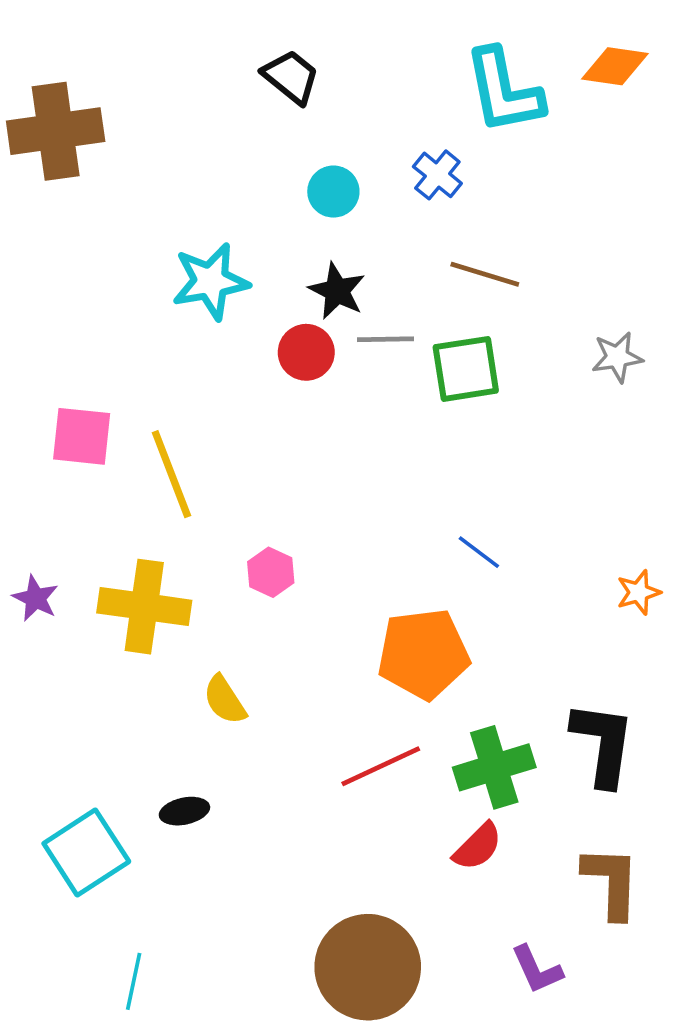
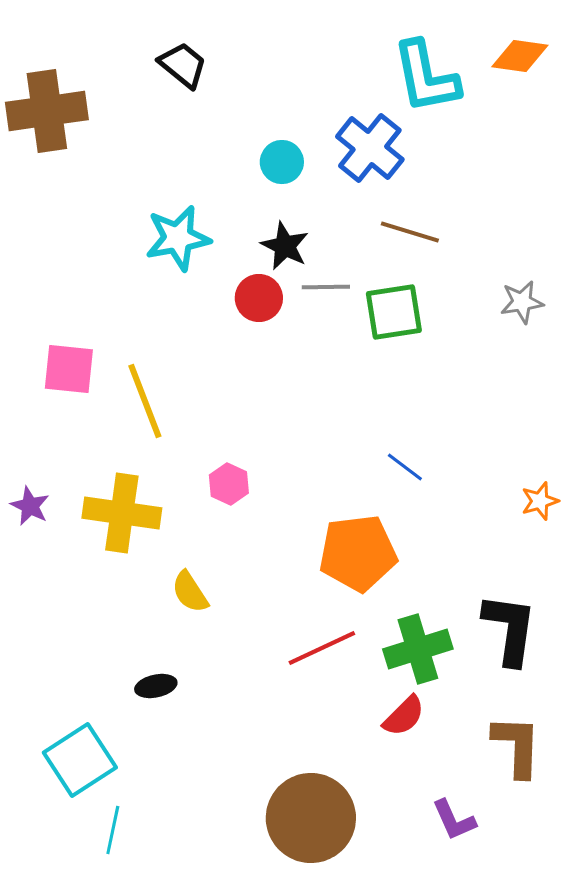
black trapezoid: (291, 77) -> (183, 65), moved
blue cross: (437, 175) -> (370, 148), size x1.6
cyan square: (86, 852) -> (80, 760), moved

